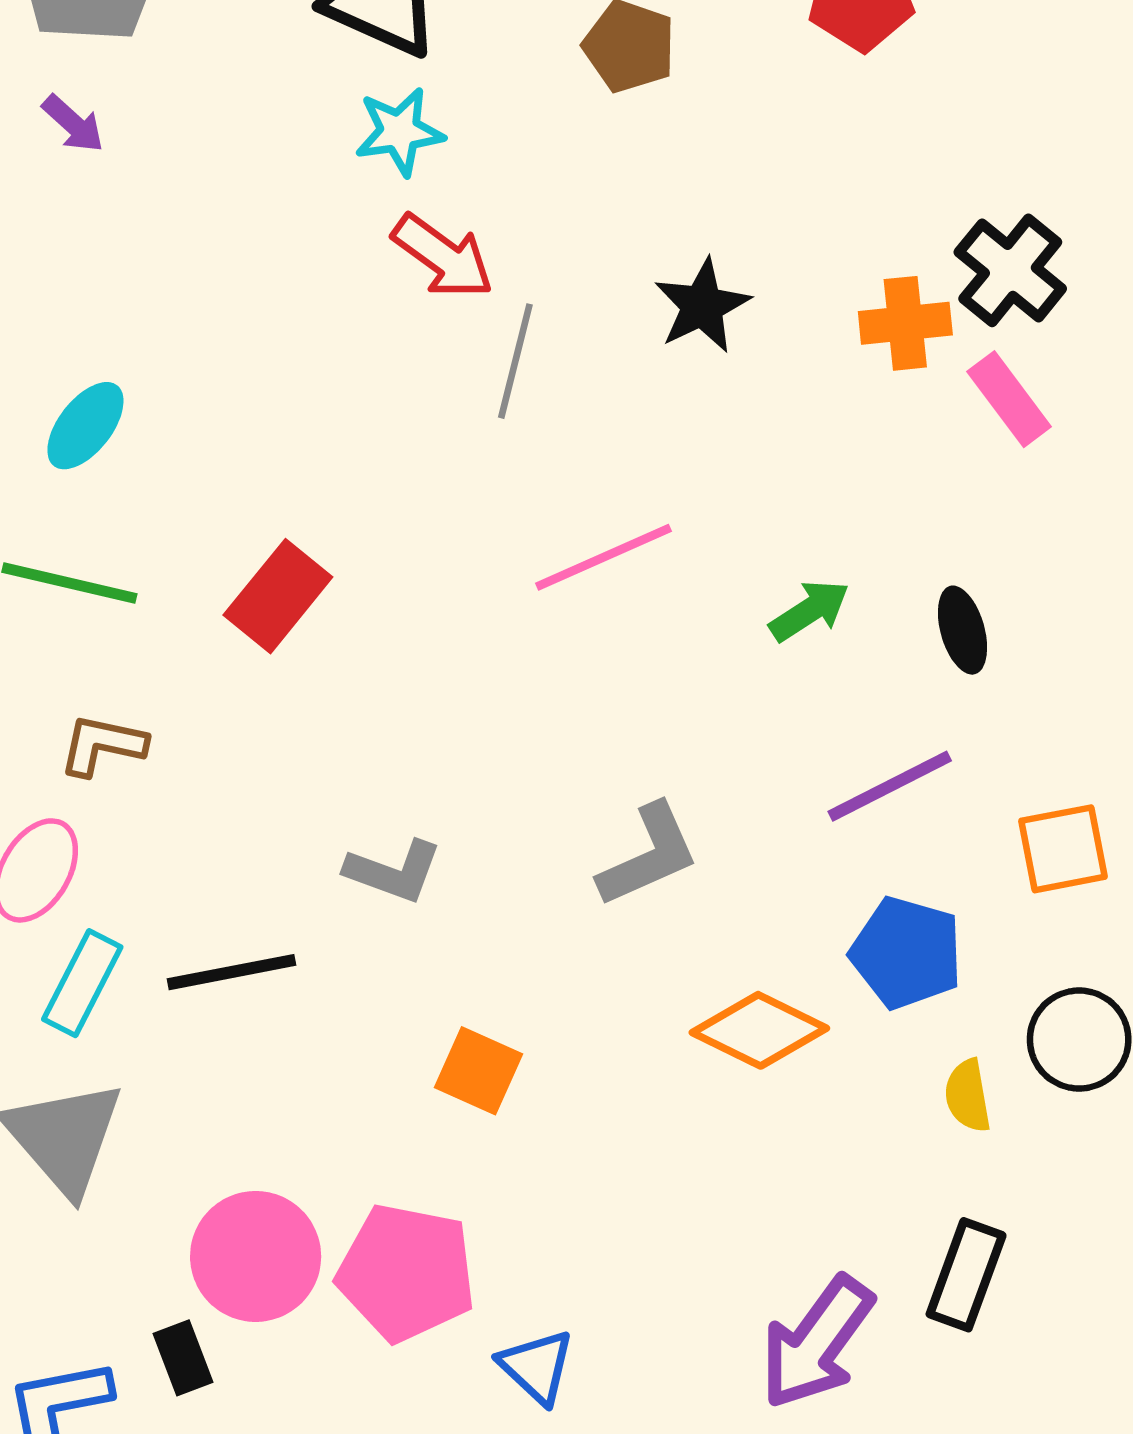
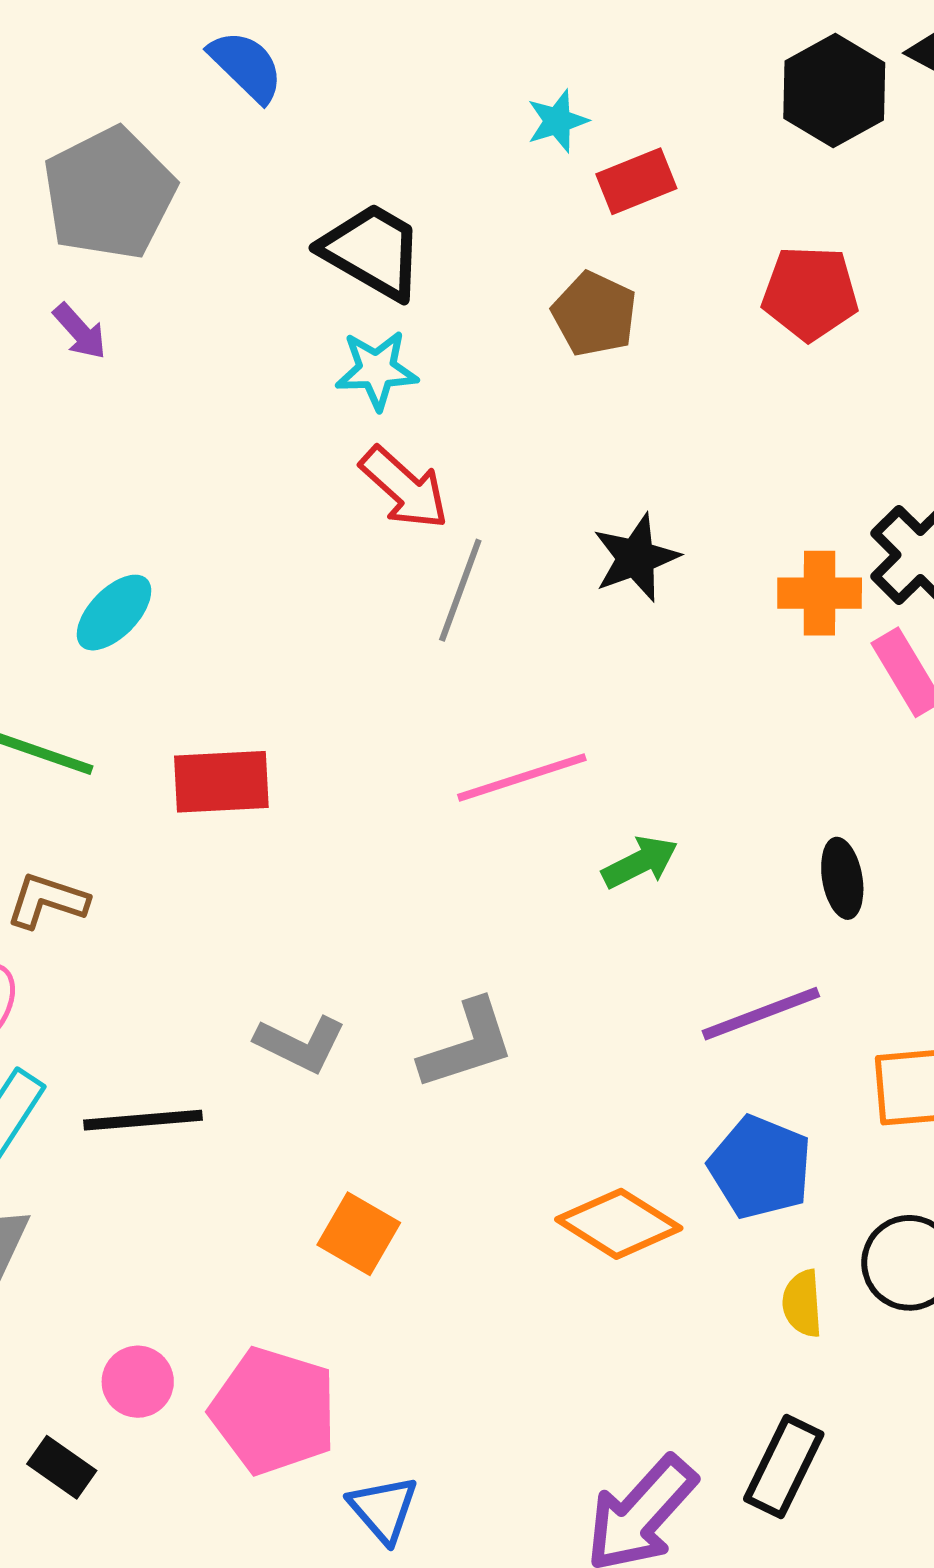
cyan ellipse: (85, 426) -> (114, 613), moved
red rectangle: (278, 596) -> (221, 782), turned 42
green arrow: (809, 611) -> (640, 862), moved
gray L-shape: (649, 855) -> (467, 1045), moved
pink circle: (256, 1256) -> (138, 1382), size x0.6
black rectangle: (183, 1358) -> (62, 1467), turned -40

